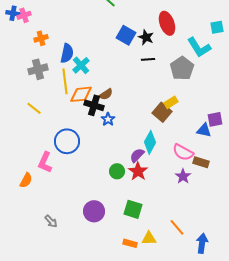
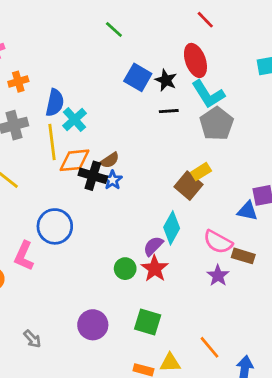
cyan L-shape: (199, 47) -> (208, 94), moved
blue star: (108, 119) -> (112, 180), moved

